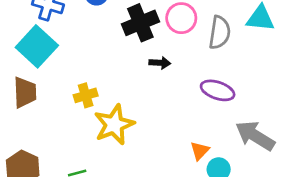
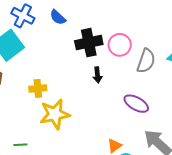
black arrow: (160, 63) -> (97, 75), turned 70

